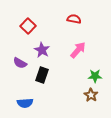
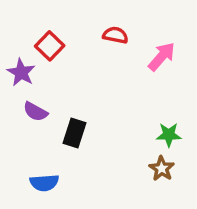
red semicircle: (74, 19) -> (115, 35), moved
purple star: (42, 50) -> (21, 72), moved
pink arrow: (78, 50) -> (162, 56), moved

